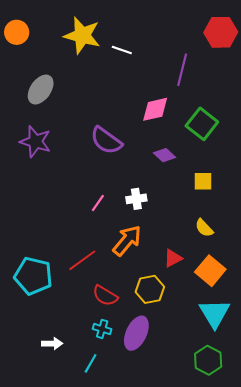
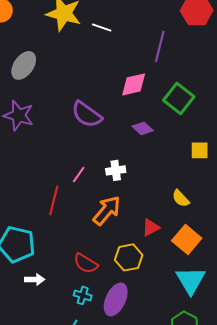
yellow square: (203, 181) -> (200, 150), moved
red line: (82, 260) -> (54, 200), moved, turned -40
white arrow: (52, 344) -> (35, 279), moved

